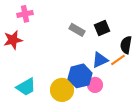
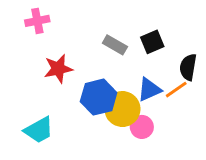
red star: (13, 40) -> (58, 69), moved
blue hexagon: (80, 76) -> (99, 97), moved
yellow circle: (62, 90) -> (122, 109), moved

